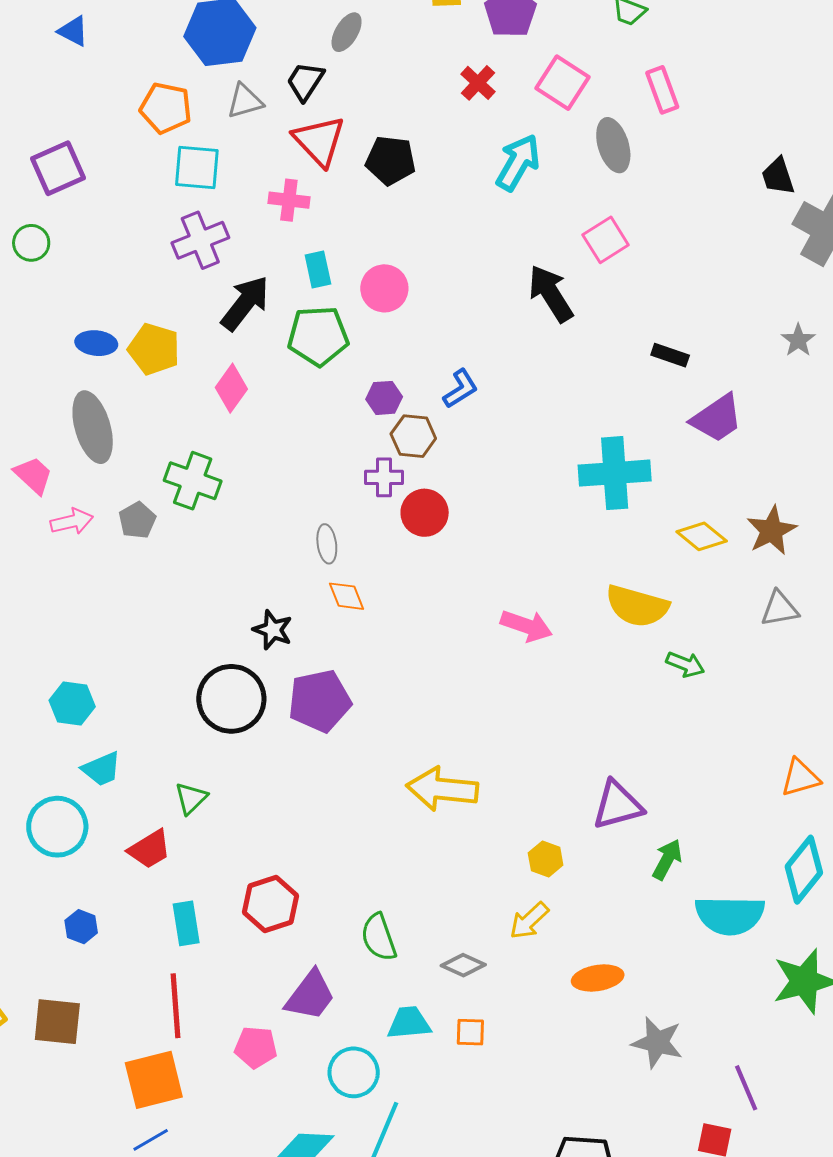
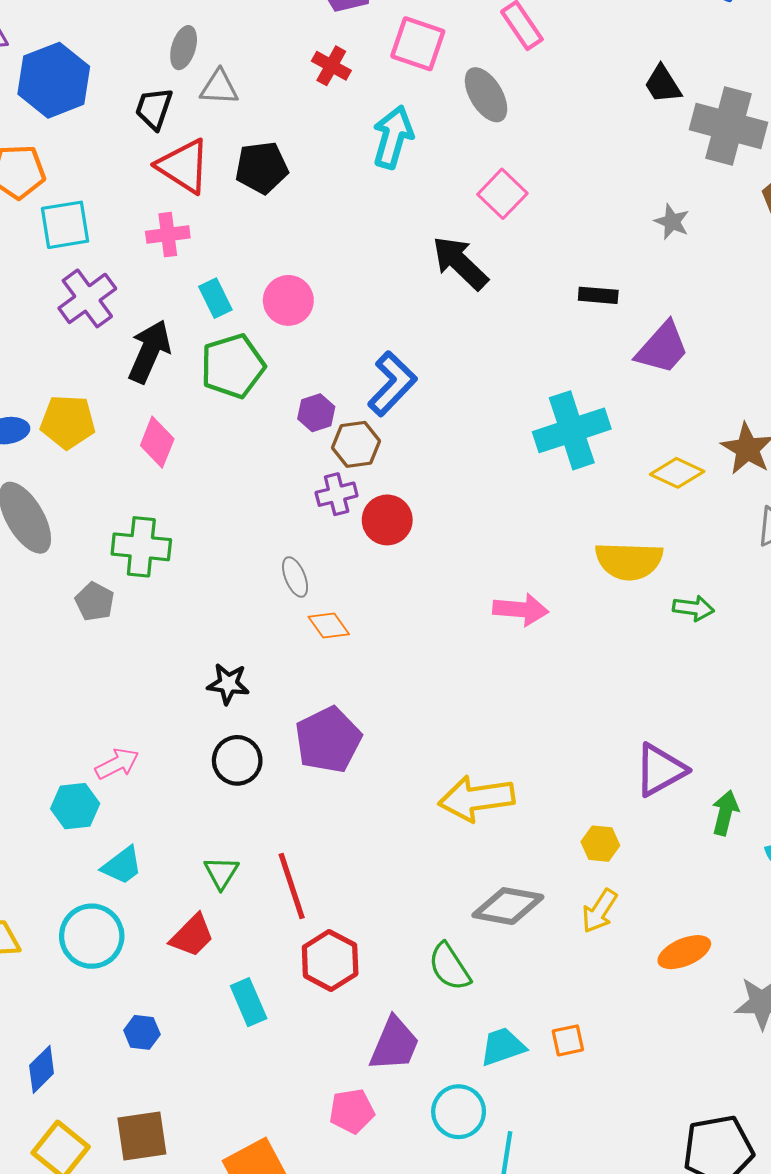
gray triangle: (245, 101) -> (219, 87), moved, turned 33
gray star: (798, 340) -> (672, 222), moved
blue L-shape: (460, 389) -> (392, 384), size x1.5
pink arrow: (72, 522) -> (117, 764), moved
black star: (273, 630) -> (228, 684), moved
black circle: (231, 699) -> (237, 760), size x0.7
gray diamond: (463, 965) -> (508, 906), moved, size x1.5
red line: (176, 1006) -> (292, 886), moved

